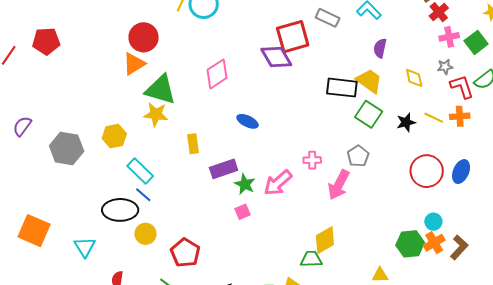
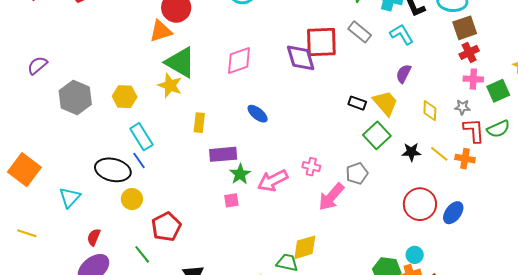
black rectangle: (342, 88) -> (357, 103), size x0.6

